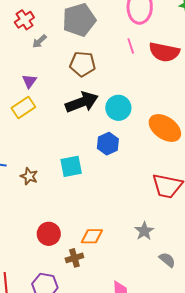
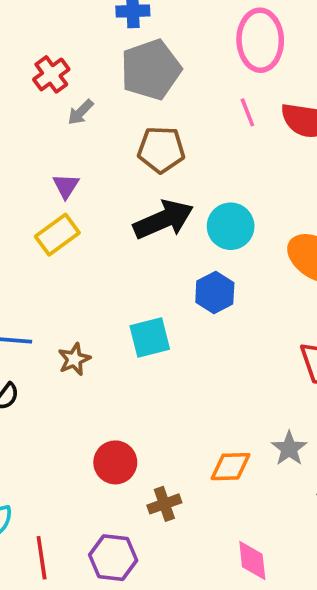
brown star: (29, 176) -> (74, 359), turned 30
orange diamond: (92, 236) -> (230, 467), moved

